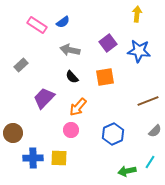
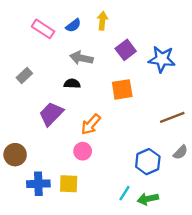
yellow arrow: (137, 14) -> (102, 21), moved
black semicircle: (72, 77) -> (72, 84), moved, turned 136
blue hexagon: (113, 134) -> (148, 162), moved
cyan line: (150, 162) -> (125, 193), moved

